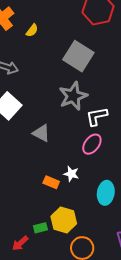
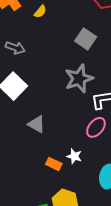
gray square: (78, 56) -> (86, 39), size x0.7
gray triangle: (41, 133) -> (37, 124), moved

